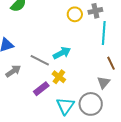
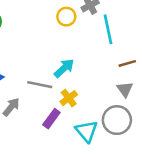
brown line: (111, 63) -> (127, 63), turned -64
yellow cross: (59, 77) -> (69, 98), turned 32

